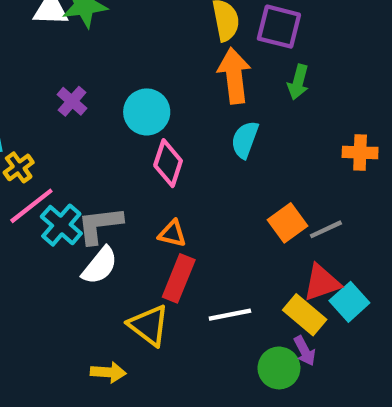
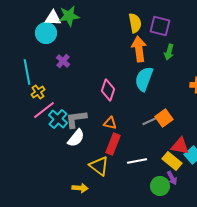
cyan circle: (147, 112) -> (46, 33), moved
cyan semicircle: (245, 140) -> (144, 79), size x1.4
gray line: (326, 229) -> (150, 121), moved
red triangle: (322, 283) -> (180, 146), turned 30

